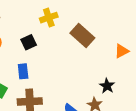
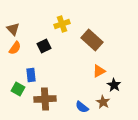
orange triangle: (122, 51) -> (99, 71), moved
blue rectangle: (23, 71) -> (31, 75), moved

